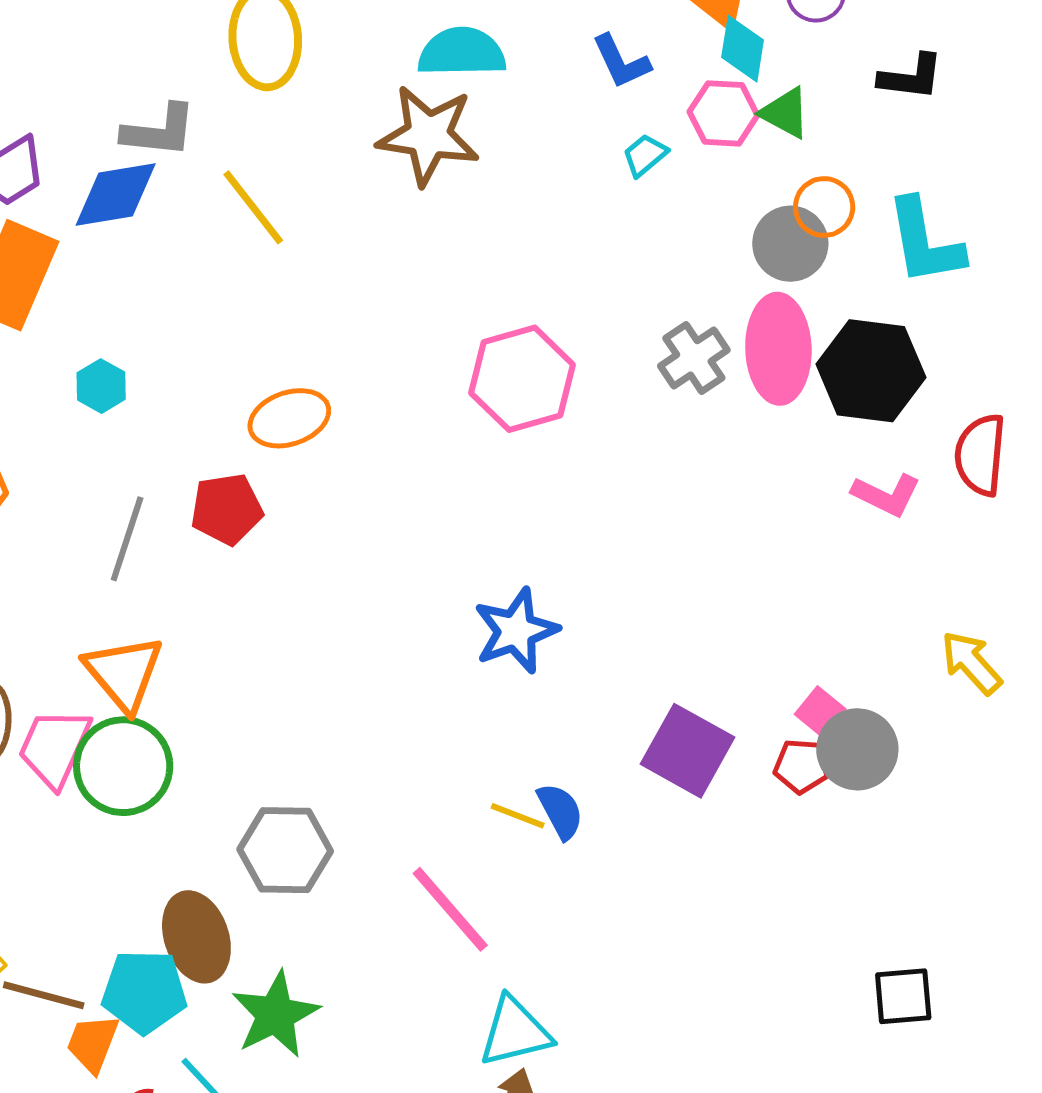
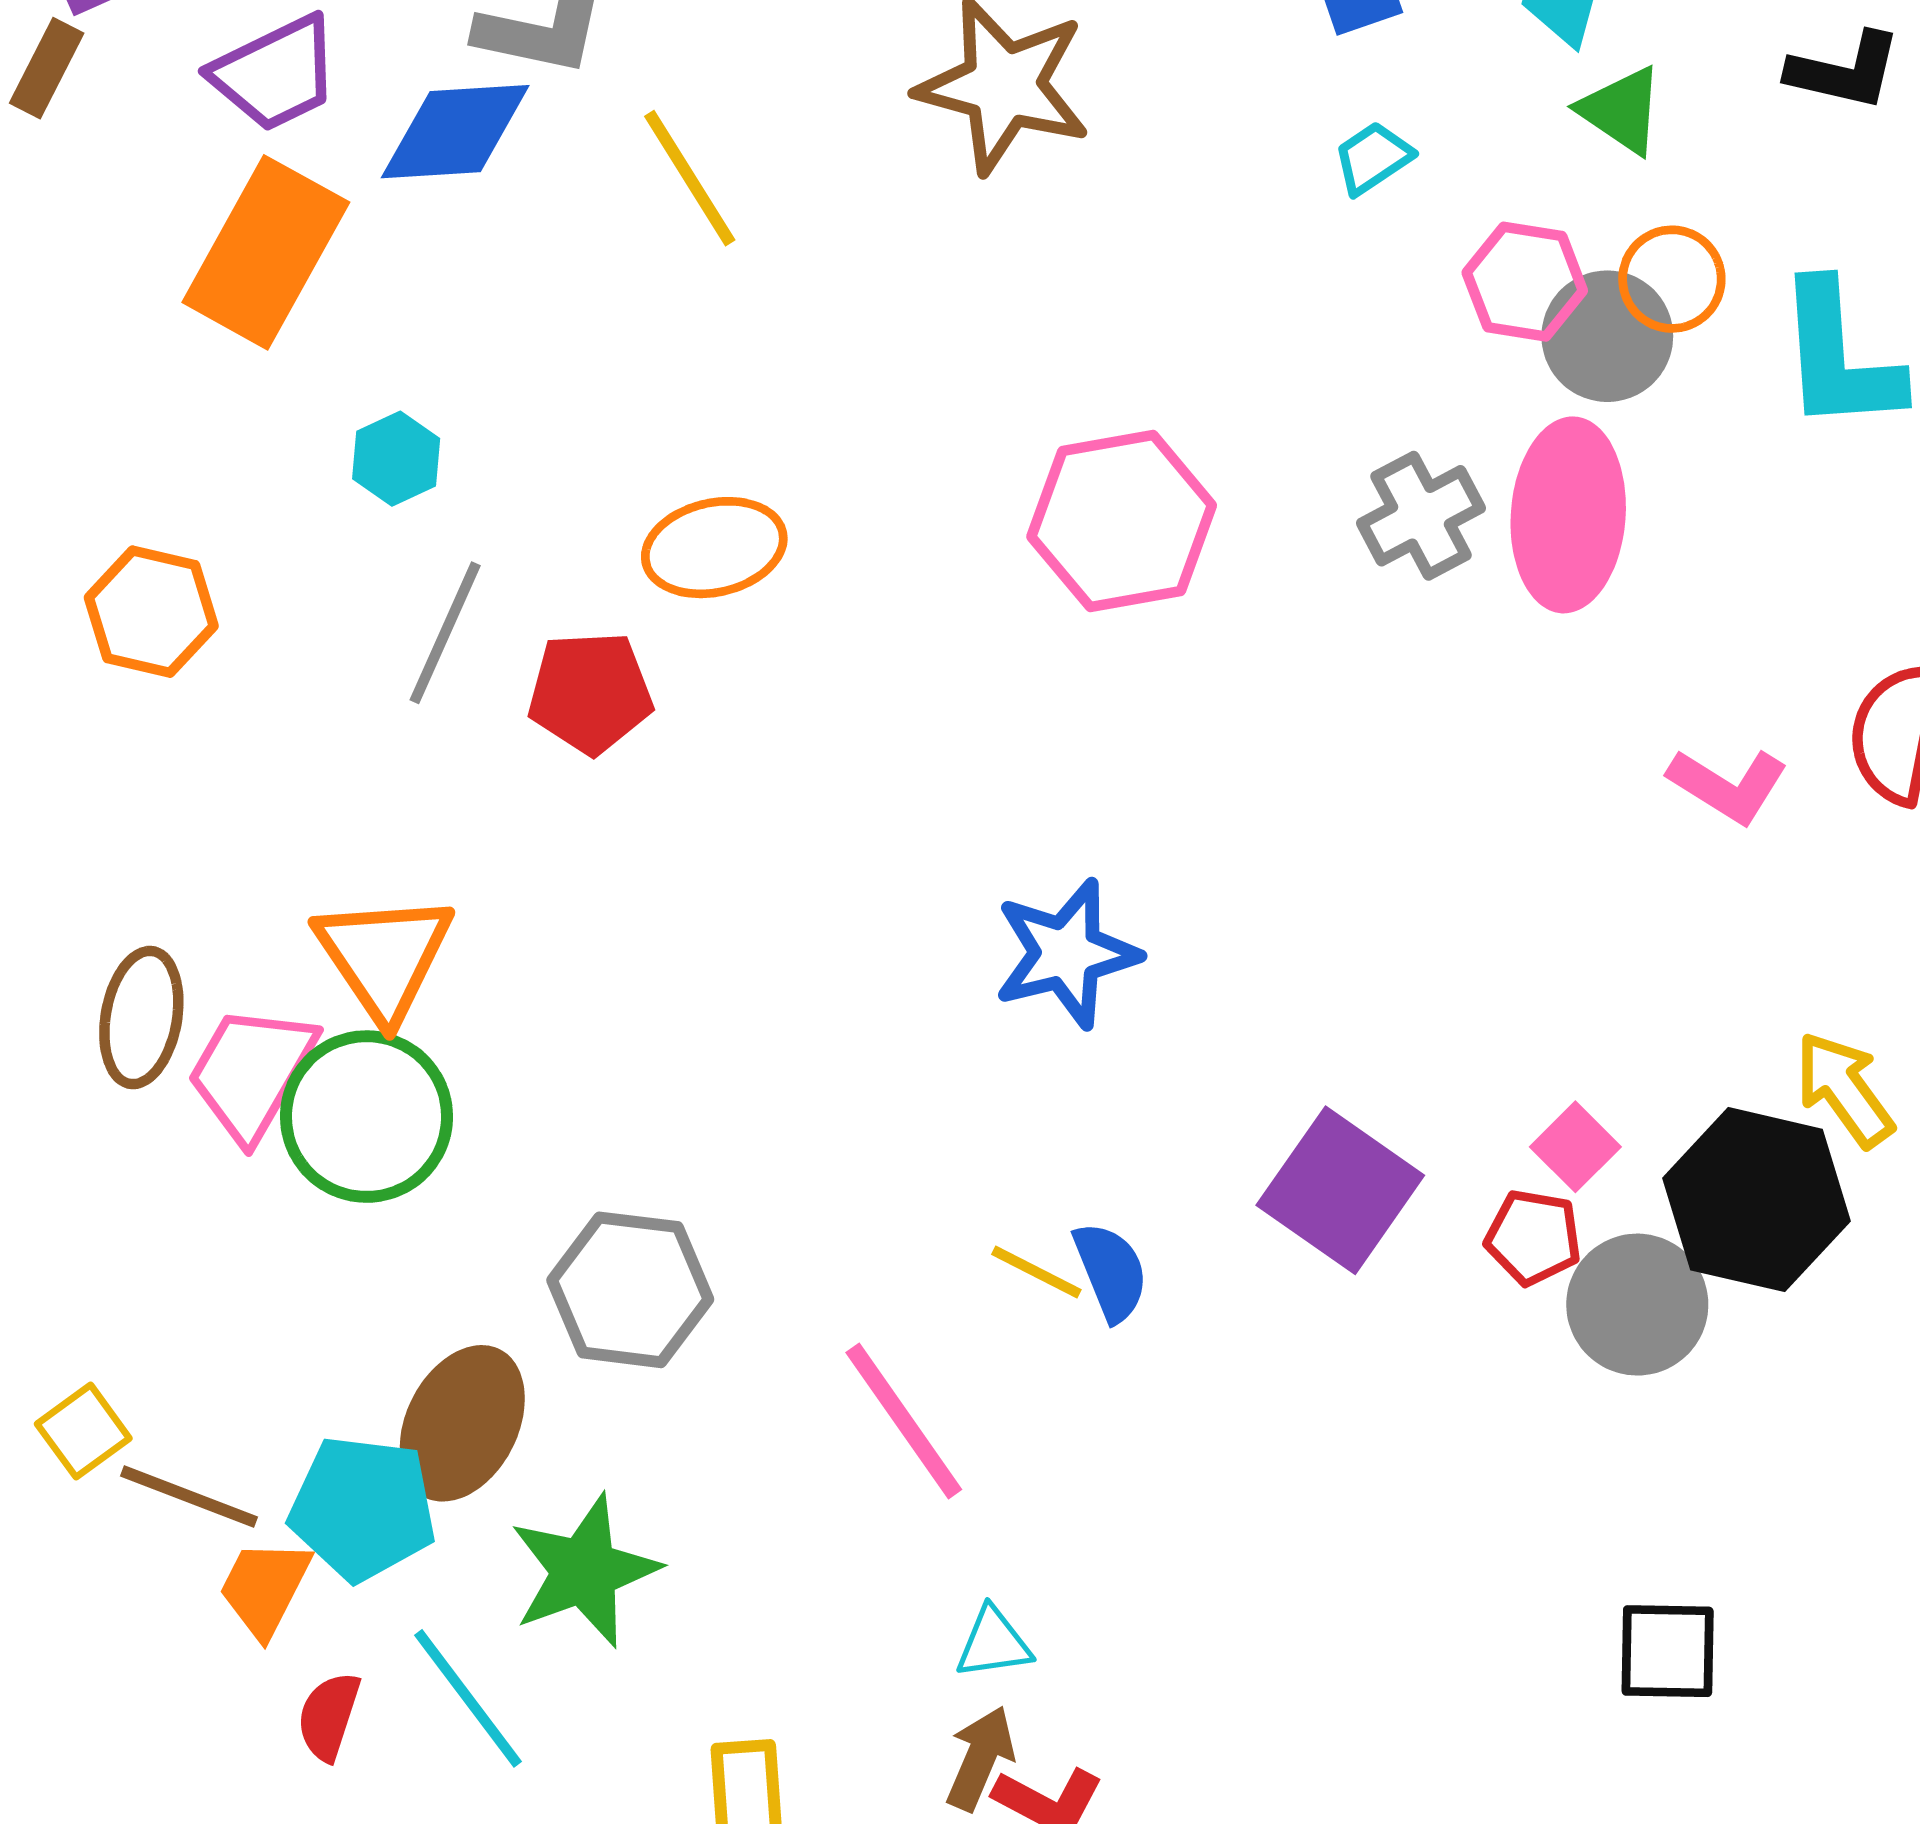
pink hexagon: (723, 113) -> (1525, 282), moved
black hexagon: (871, 371) -> (1757, 1200), moved
gray line: (127, 539) -> (445, 633), moved
gray circle: (857, 749) -> (1637, 1305), moved
brown ellipse: (196, 937) -> (462, 1423), turned 40
cyan triangle: (515, 1032) -> (993, 1643), size x0.6

